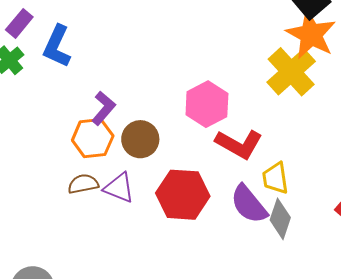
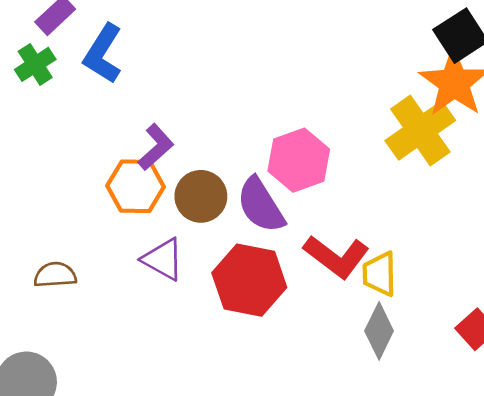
red L-shape: (239, 144) -> (336, 257), moved
brown semicircle: (83, 184) -> (55, 275), moved
purple semicircle: (249, 204) -> (261, 205), moved

